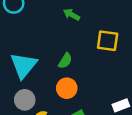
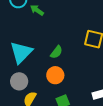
green arrow: (72, 15) -> (37, 10), moved

